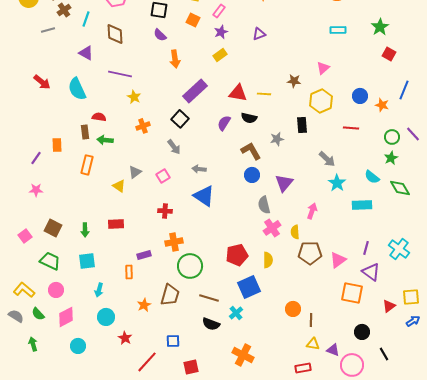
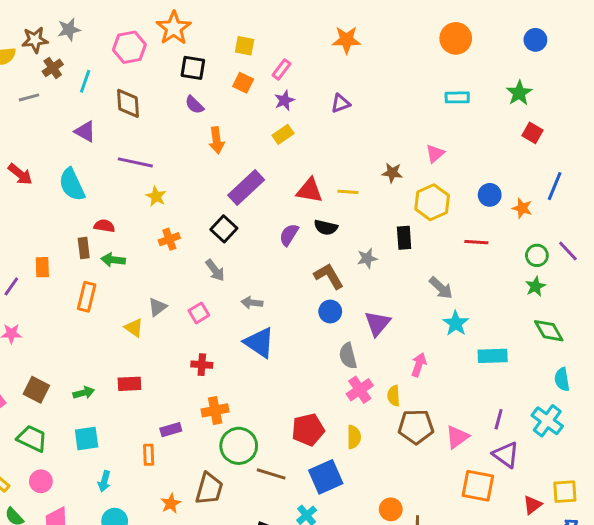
cyan semicircle: (372, 177) -> (562, 379), moved, turned 42
green arrow: (85, 230) -> (84, 393), turned -104
brown line: (209, 298) -> (271, 474), moved

